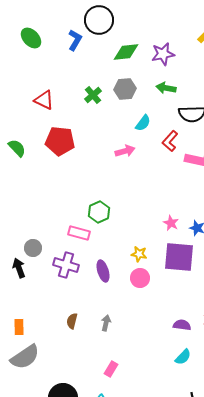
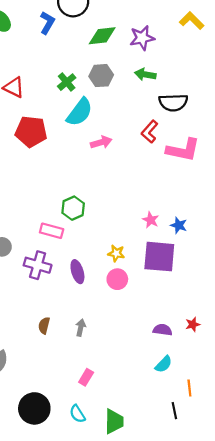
cyan semicircle: (143, 123) -> (80, 112), moved, size x1.6

